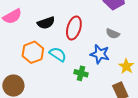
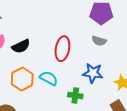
black semicircle: (46, 23) -> (21, 46), moved
gray semicircle: (113, 34) -> (99, 41), moved

